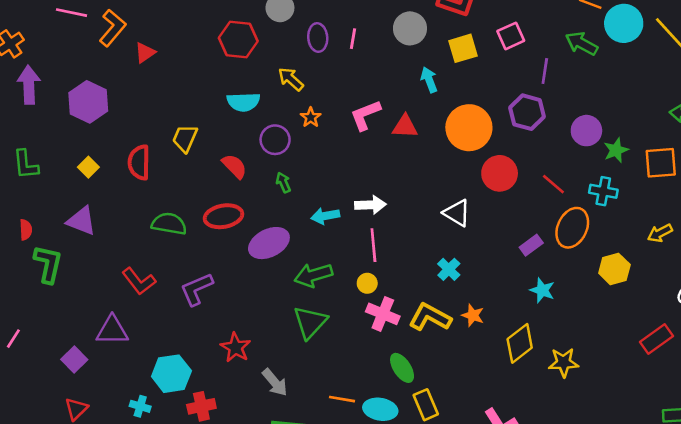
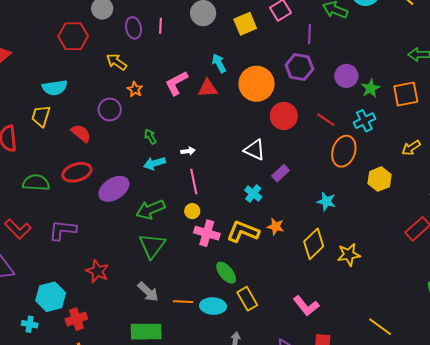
cyan arrow: (429, 80) -> (219, 63), moved
cyan semicircle: (243, 102) -> (55, 88), moved
green arrow: (283, 182) -> (150, 137), moved
cyan cross: (603, 191) -> (364, 121), turned -30
white arrow: (370, 205) -> (188, 151), size x0.6
purple rectangle: (531, 245) -> (280, 173), moved
purple L-shape: (197, 289) -> (63, 230), turned 36
gray arrow: (275, 382) -> (148, 292), moved

